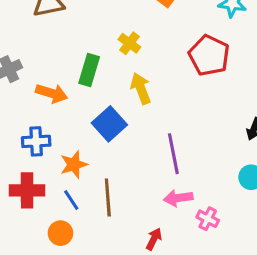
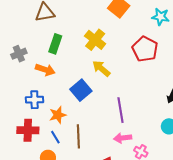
yellow cross: (129, 43) -> (95, 40), size x1.5
green rectangle: (89, 70) -> (55, 44), moved
yellow arrow: (141, 88) -> (101, 68), turned -30

